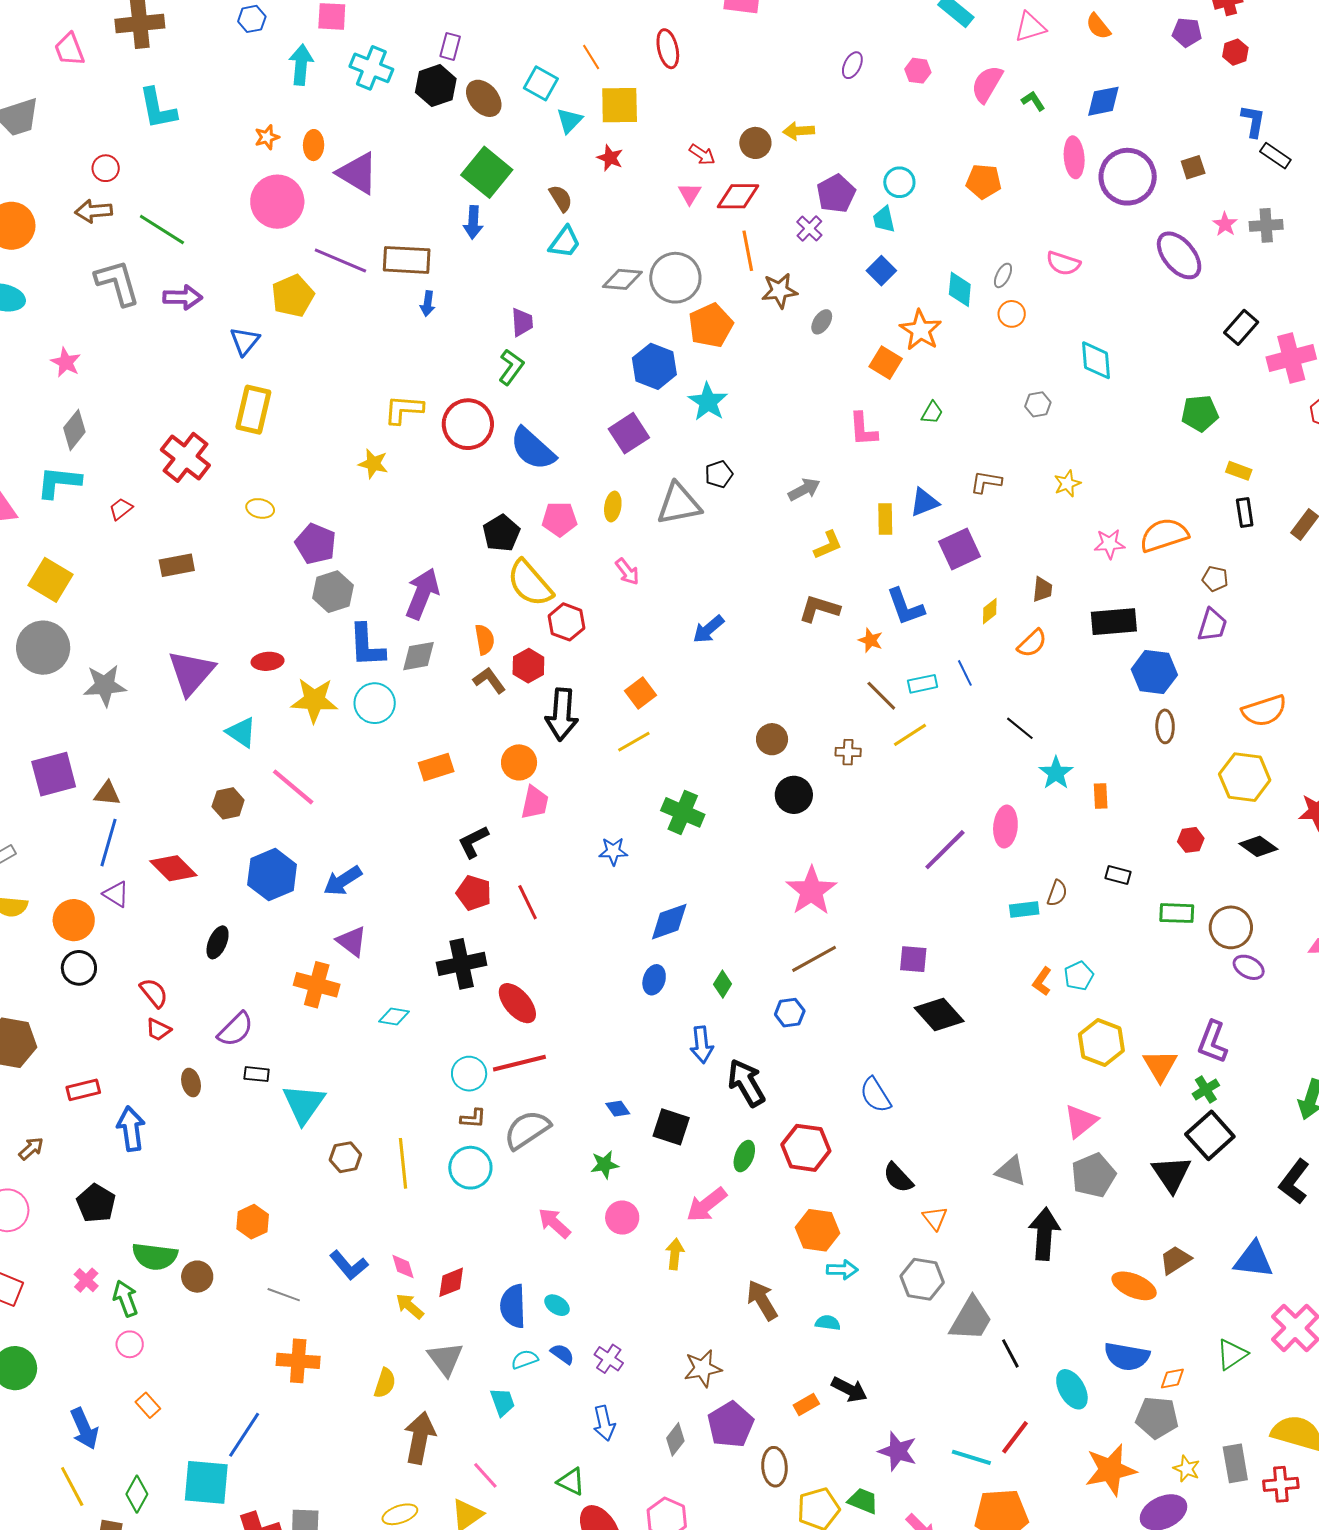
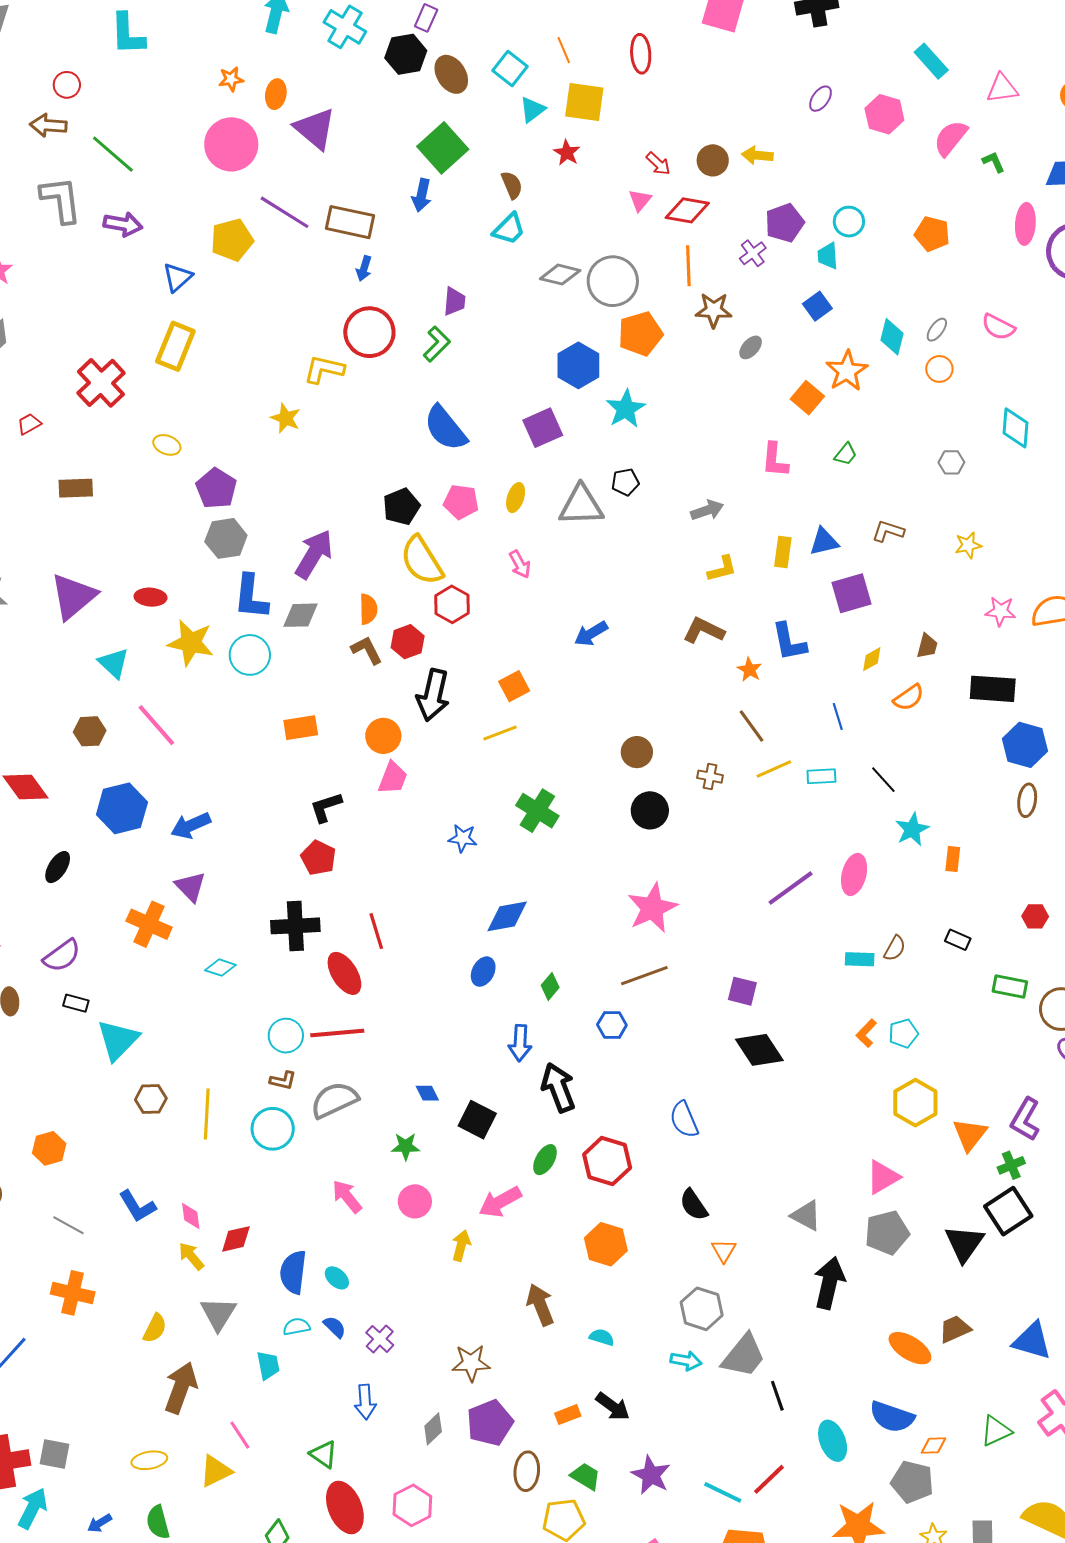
pink hexagon: (918, 71) -> (884, 114), size x1.5
red circle: (468, 424) -> (369, 332), moved
cyan rectangle: (923, 684) -> (821, 776), moved
red line: (528, 902) -> (376, 931), moved
cyan arrow: (842, 1270) -> (686, 1361), moved
green trapezoid: (863, 1501) -> (586, 1476), moved

